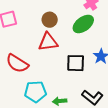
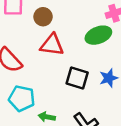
brown circle: (50, 20) -> (43, 17), moved

